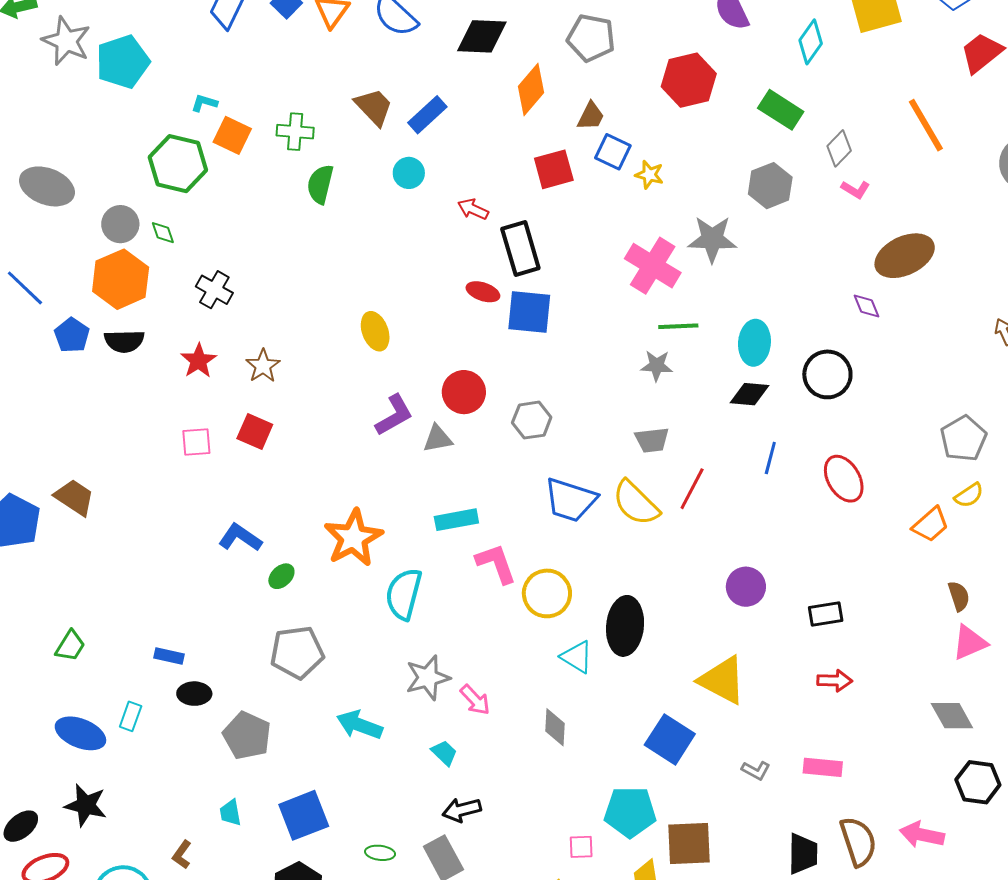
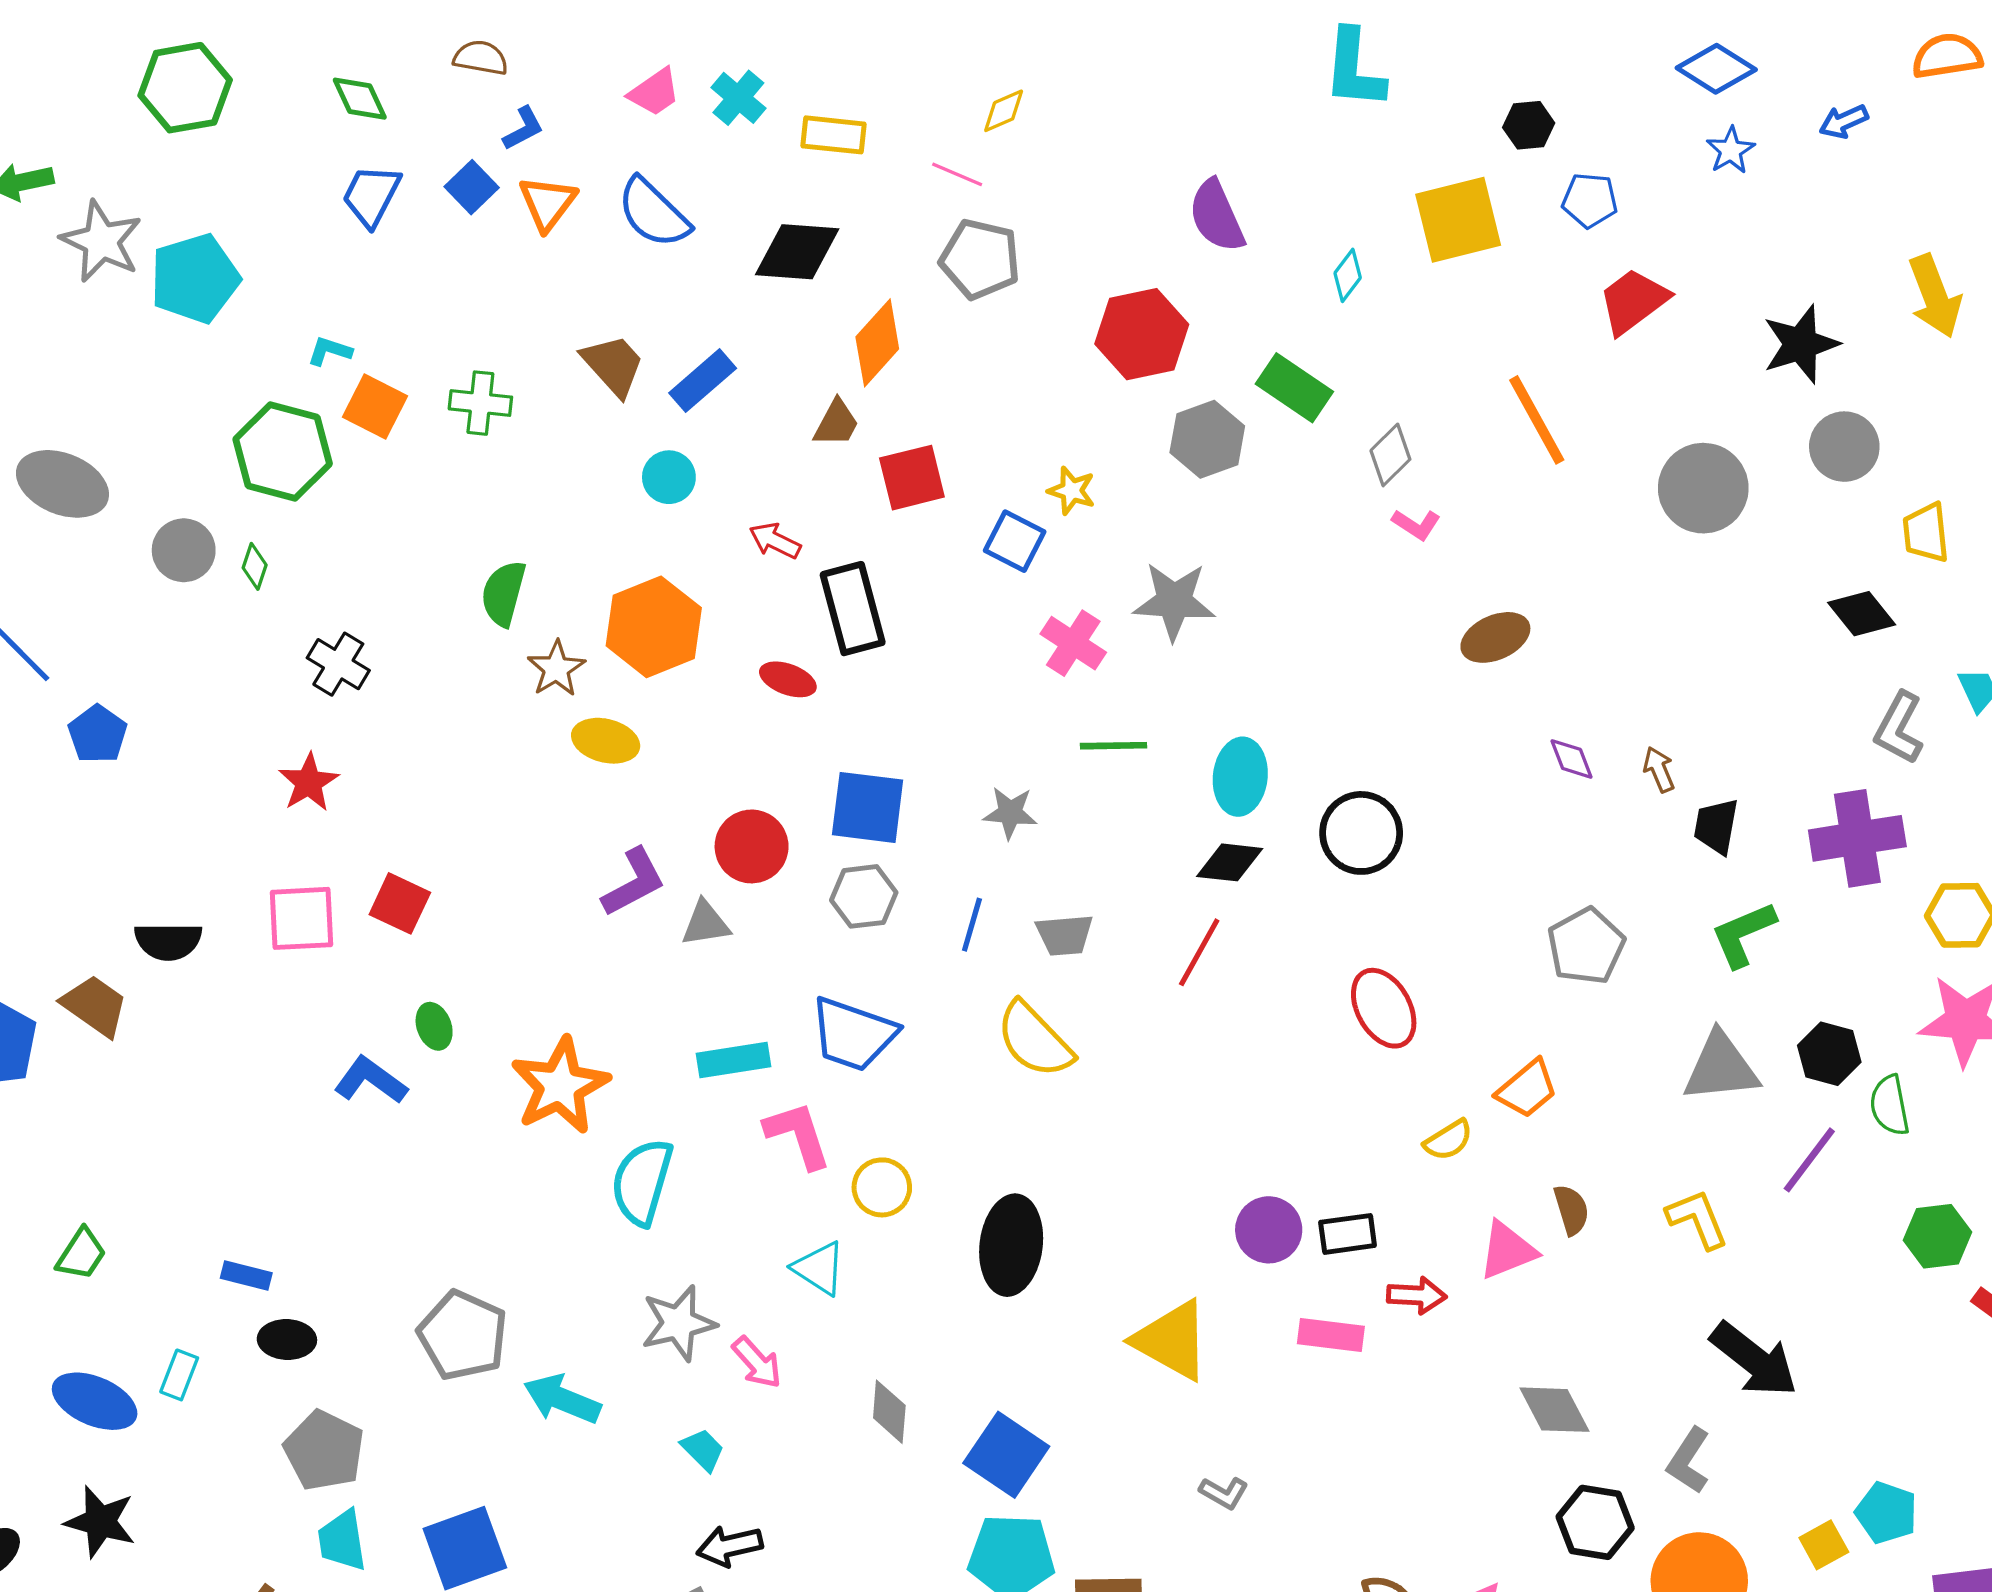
cyan diamond: (811, 42) -> (1348, 275), size x0.7
brown trapezoid: (591, 116) -> (836, 423), moved
blue square: (613, 152) -> (1015, 541), moved
green semicircle: (320, 184) -> (504, 593), moved
gray hexagon: (770, 186) -> (1207, 439), moved
green diamond: (163, 233) -> (255, 566), turned 36
brown ellipse: (905, 256) -> (1495, 637), size x0.7
pink cross: (653, 266) -> (1073, 643), size x0.7
orange hexagon: (121, 279) -> (654, 627), moved
purple diamond: (866, 306) -> (1571, 759), moved
blue square: (529, 312) -> (868, 807), moved
yellow ellipse: (375, 331) -> (606, 741), turned -57
black semicircle: (124, 341) -> (168, 941), moved
brown star: (263, 366) -> (556, 669), moved
gray star: (657, 366) -> (1010, 813), moved
pink square: (196, 442) -> (301, 918), size x1.4
blue line: (770, 458) -> (972, 925), moved
red line: (692, 489) -> (1199, 952), moved
yellow semicircle: (969, 495) -> (1448, 1140), moved
blue trapezoid: (570, 500) -> (853, 1034), moved
green ellipse: (281, 576) -> (434, 1026), moved, turned -68
purple circle: (746, 587) -> (1269, 1230), moved
yellow circle: (547, 593) -> (882, 1187), size x0.7
pink triangle: (970, 643) -> (1507, 1250), moved
gray pentagon: (297, 652) -> (463, 1335), moved, turned 30
cyan triangle: (577, 657) -> (819, 1268), moved
red arrow: (835, 681) -> (1417, 1295), moved
gray pentagon: (247, 736) -> (324, 1451), moved
blue square: (670, 739) -> (1006, 1455), moved
pink rectangle: (823, 767) -> (1331, 1335), moved
cyan trapezoid: (230, 813) -> (342, 1540), size x1.4

